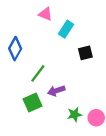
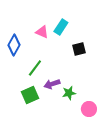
pink triangle: (45, 14) -> (42, 32), moved
green star: (75, 114) -> (69, 93), moved

